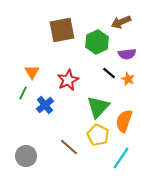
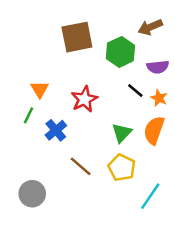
green triangle: (98, 107) -> (122, 133), size x0.7
orange semicircle: (124, 121) -> (154, 130), moved
brown line: (69, 147) -> (81, 166), moved

